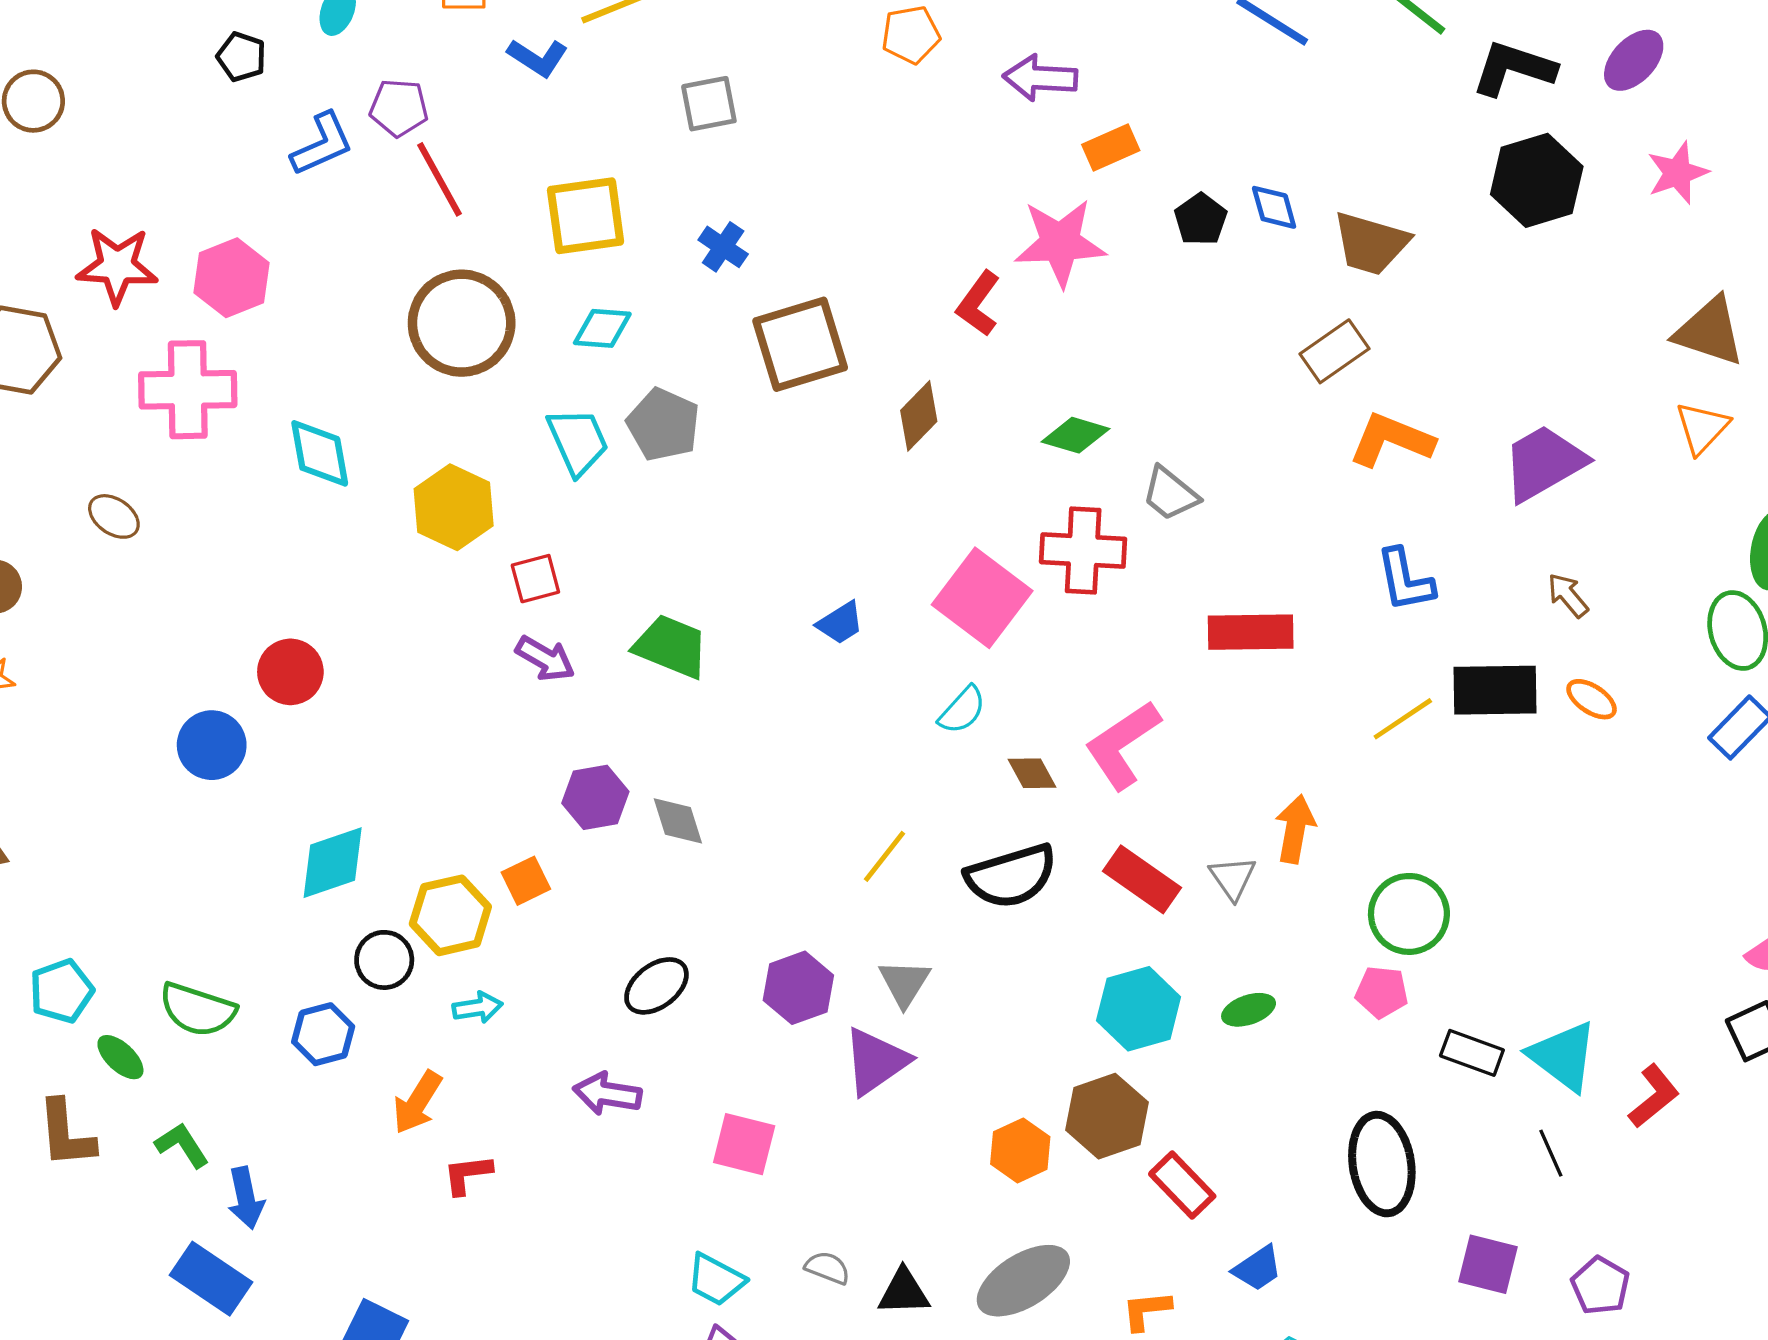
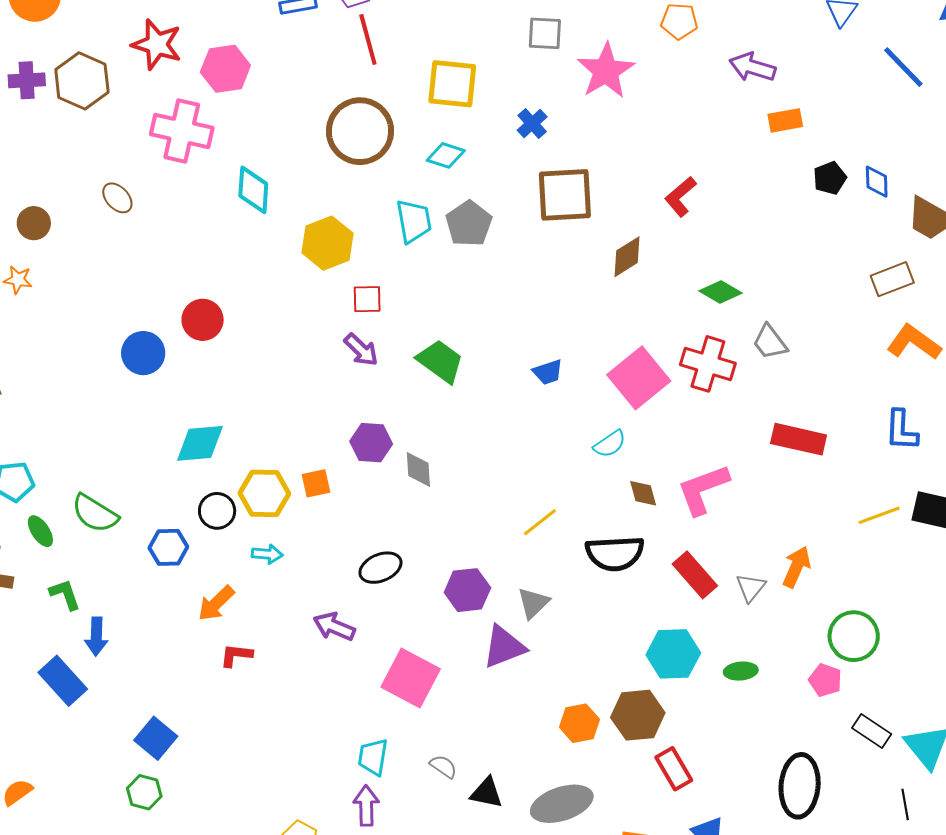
pink star: (1060, 243) -> (606, 71), moved, turned 30
pink square: (744, 1144) -> (411, 678), size x1.4
cyan trapezoid: (716, 1280) -> (373, 757), turned 57

